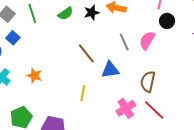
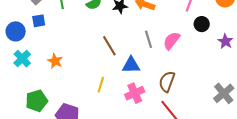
black circle: (167, 21) -> (202, 24), moved
blue square: (13, 38) -> (39, 21), turned 32
pink cross: (126, 108) -> (135, 93), moved

